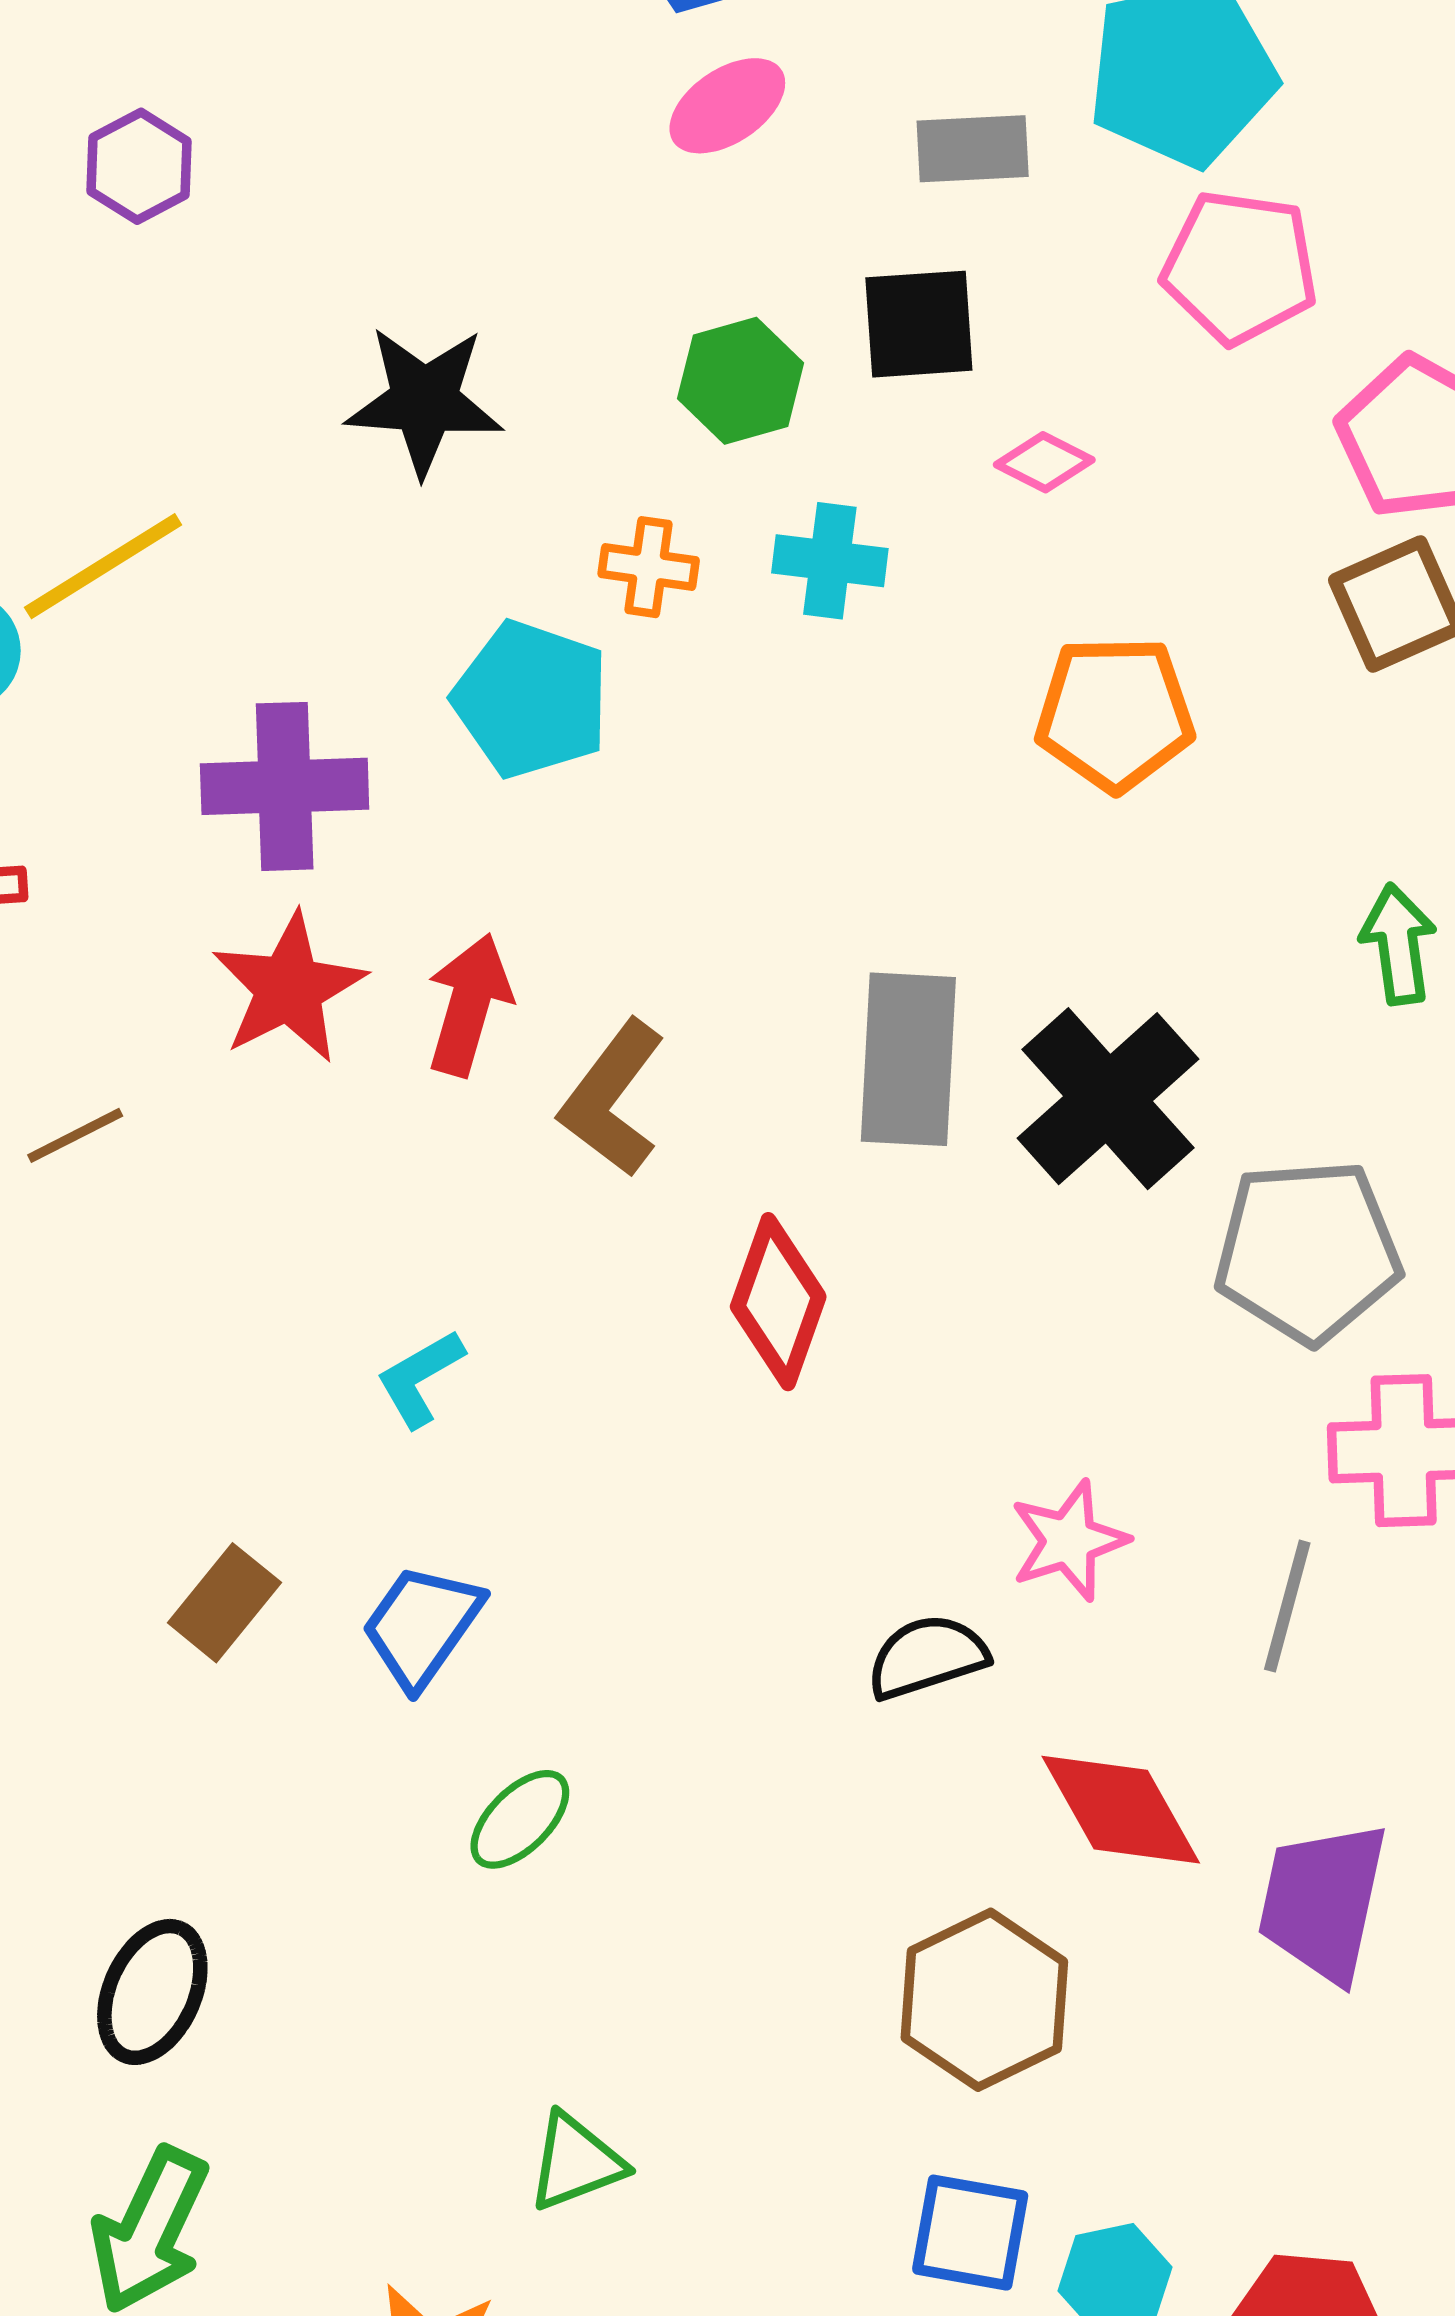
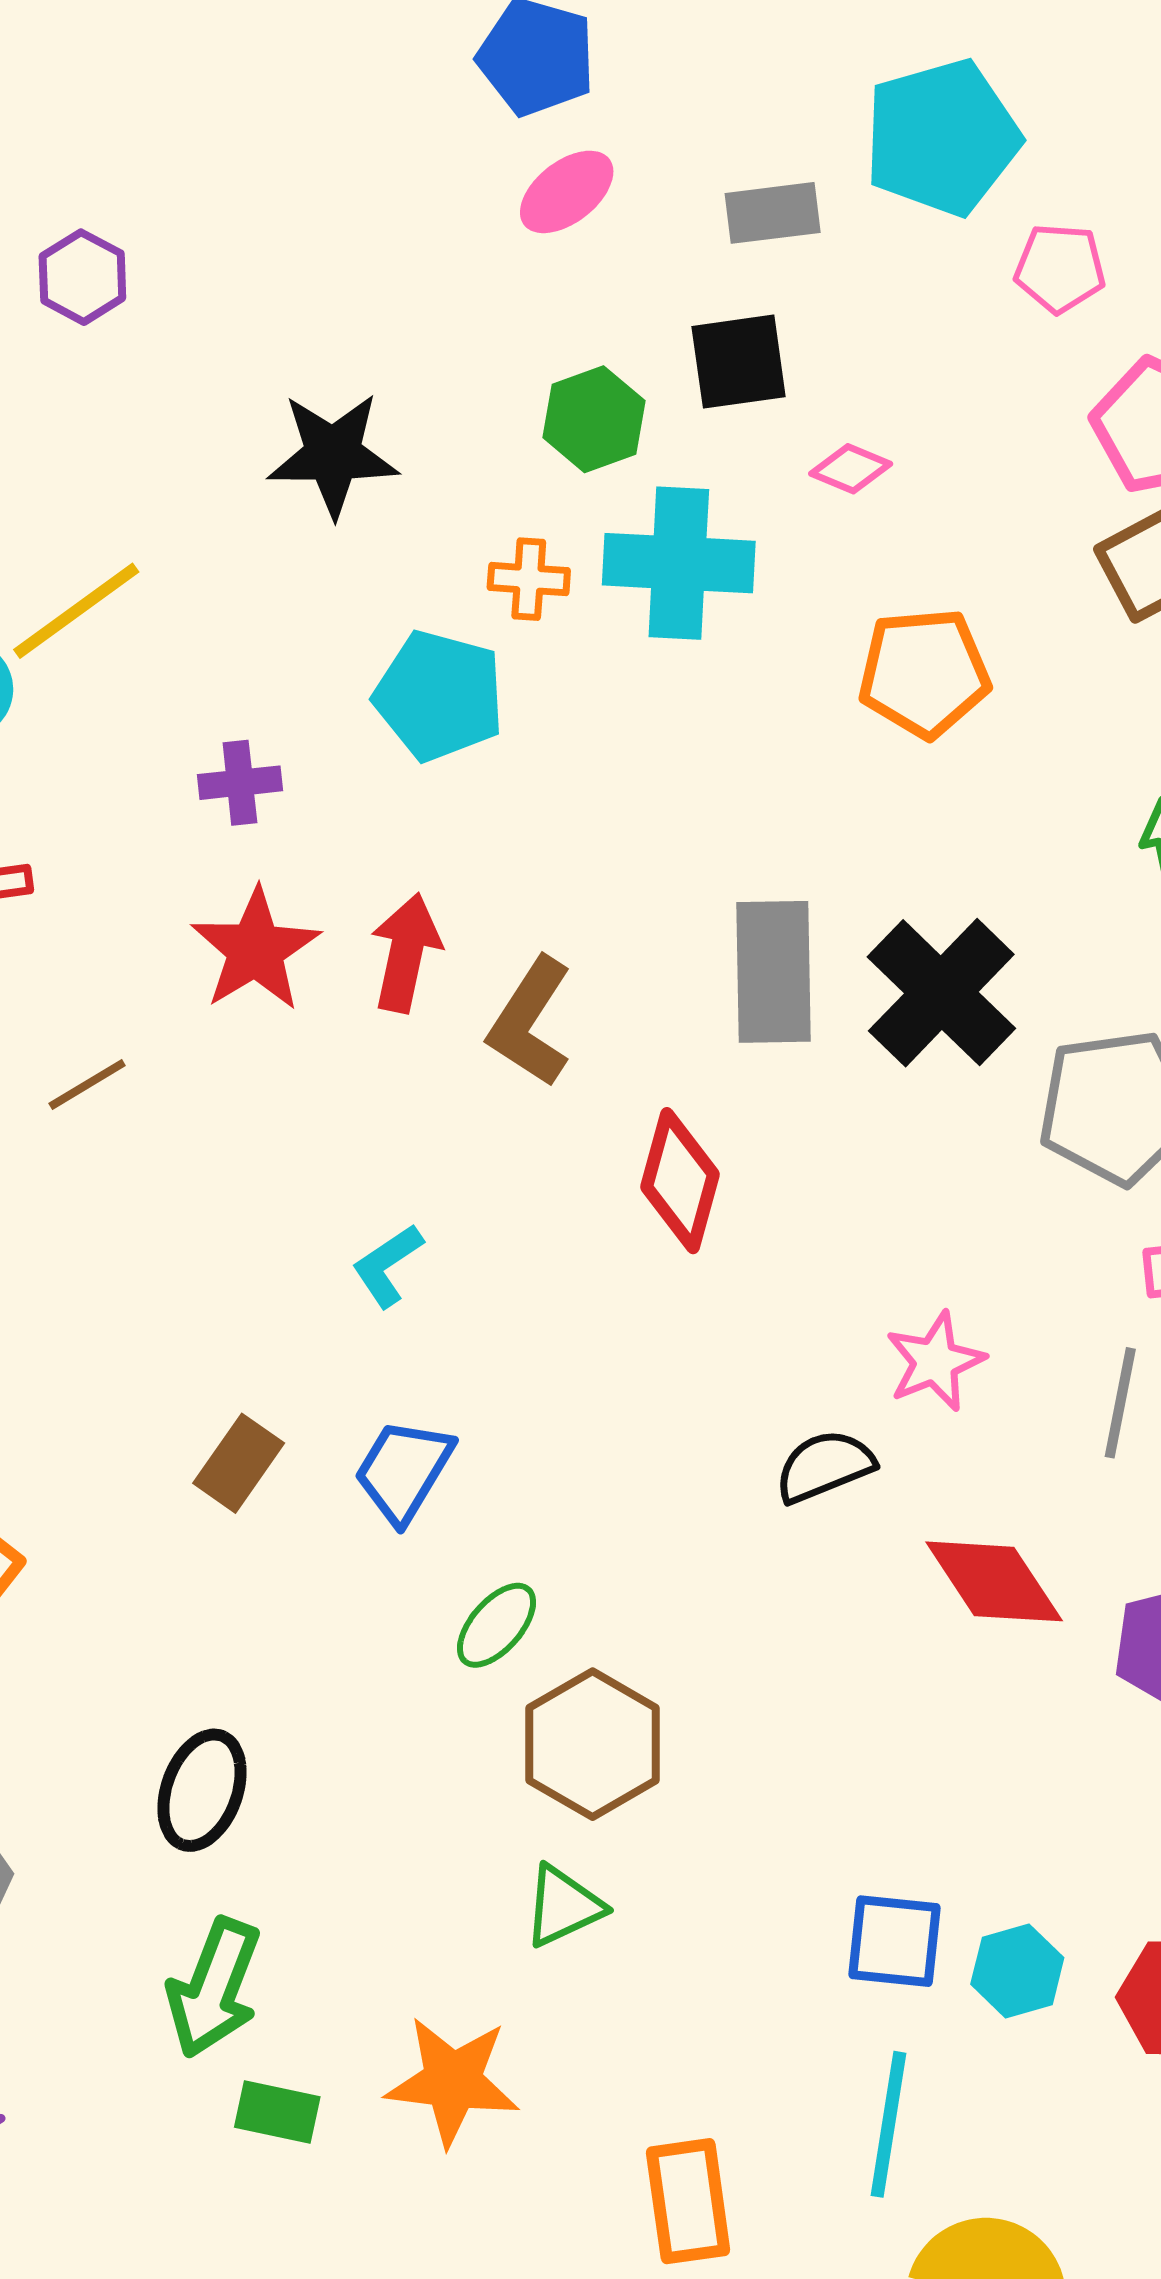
pink pentagon: (1240, 267) -> (1060, 268), moved, size x0.7
cyan cross: (830, 561) -> (679, 563), size x1.6
purple cross: (285, 786) -> (240, 783), size x0.6
brown hexagon: (984, 2000) -> (593, 1744), moved

